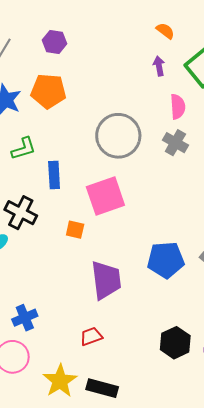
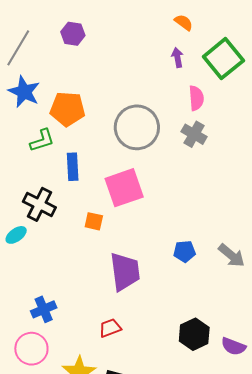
orange pentagon: (48, 91) -> (67, 109), moved
blue pentagon: (166, 260) -> (184, 251), size x0.6

